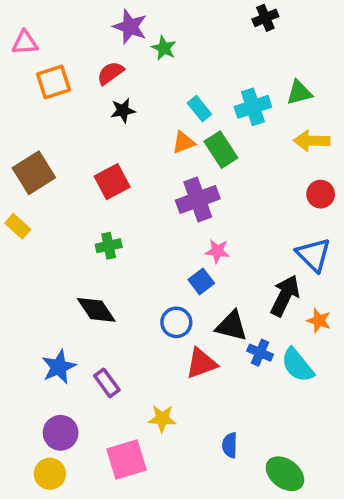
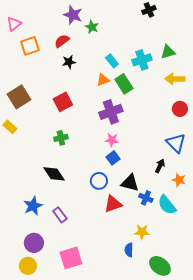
pink triangle: (25, 43) -> (14, 24), turned -35
pink star: (217, 251) -> (112, 140), moved
black arrow: (285, 296) -> (160, 166), size x0.6
yellow star: (162, 419) -> (142, 232), moved

